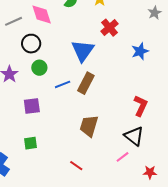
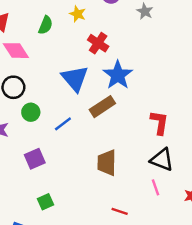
blue star: (140, 51) -> (118, 75), moved, size x1.4
brown rectangle: (86, 83) -> (102, 107), moved, turned 45
pink line: (123, 157) -> (156, 187), turned -56
red line: (76, 166) -> (120, 211), moved

